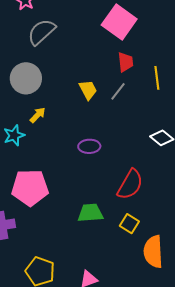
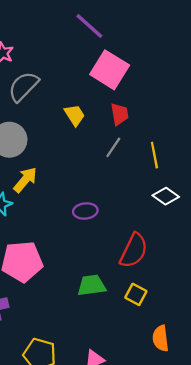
yellow line: (157, 78) -> (154, 155), moved
yellow trapezoid: (88, 90) -> (75, 115), moved
yellow arrow: (38, 115) -> (25, 180), size x1.4
orange semicircle: (153, 252) -> (161, 338), moved, size x0.7

